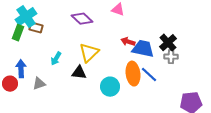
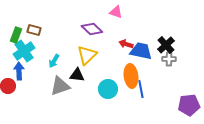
cyan cross: (26, 17) -> (24, 51), moved
purple diamond: (82, 19) -> (92, 29), moved
blue line: (149, 75) -> (141, 89), moved, turned 36
gray triangle: (39, 84) -> (60, 86), moved, size x1.5

